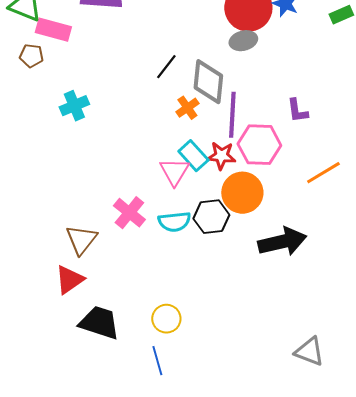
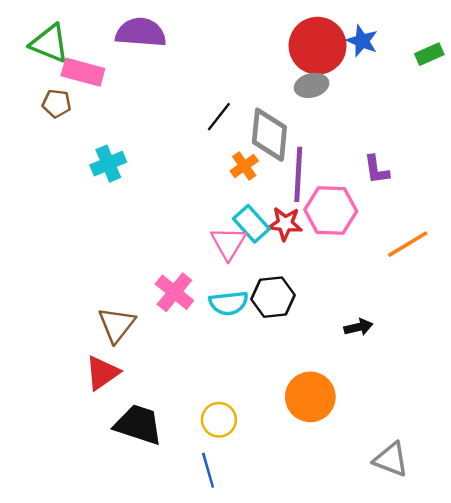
orange circle: (242, 193) -> (310, 397), moved
black arrow: (282, 242) -> (358, 327), size x0.5

